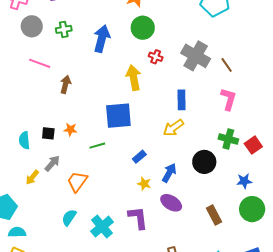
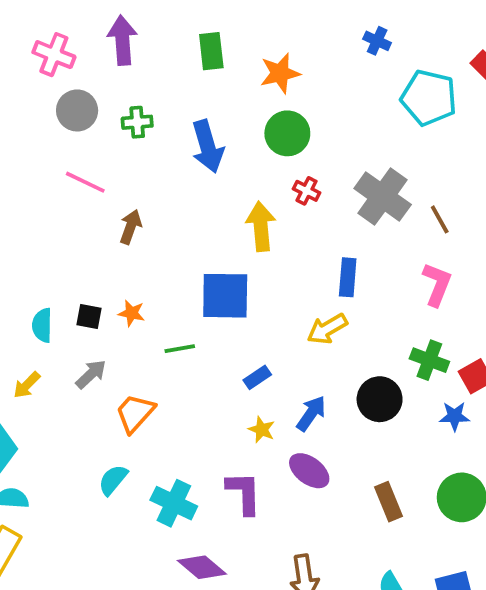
blue arrow: (102, 39) -> (208, 146), turned 144
yellow arrow: (32, 177) -> (27, 385), moved
blue star: (244, 181) -> (454, 416), moved
cyan cross: (102, 227) -> (174, 503), turned -30

